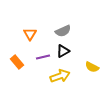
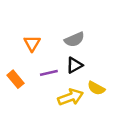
yellow semicircle: (92, 67) -> (96, 88), moved

